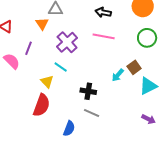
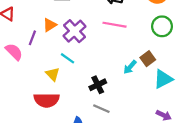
orange triangle: (42, 24) -> (50, 25), moved, turned 32
black cross: (88, 91) -> (98, 85), turned -35
red semicircle: (41, 105) -> (47, 100), turned 70

